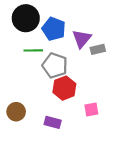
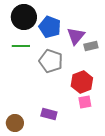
green line: (33, 50) -> (21, 46), moved
red hexagon: (64, 88) -> (82, 82), moved
brown circle: (16, 112) -> (15, 123), moved

